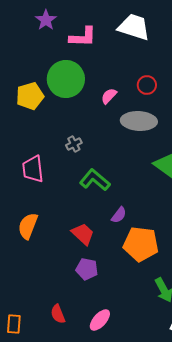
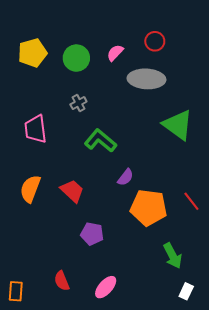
green circle: (66, 79) -> (76, 58), moved, size x0.7
red trapezoid: (83, 234) -> (72, 191), moved

